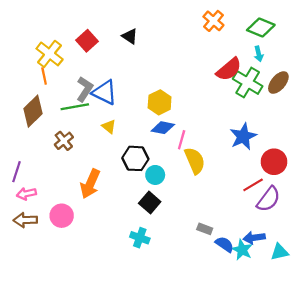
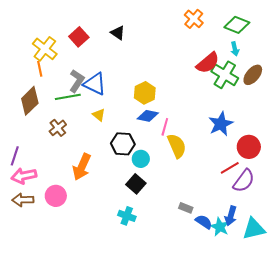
pink arrow: (26, 194) -> (24, 176), size x1.4
blue arrow: (254, 238) -> (231, 216), turned -66
cyan triangle: (280, 252) -> (254, 229), size x1.4

